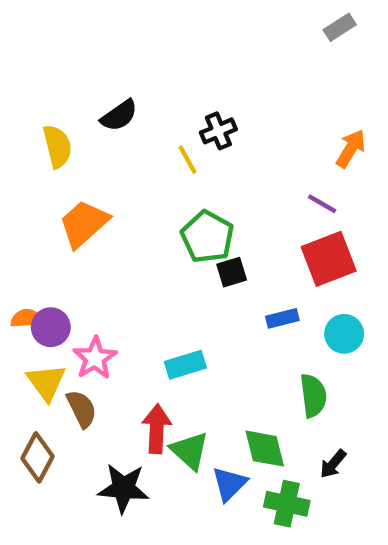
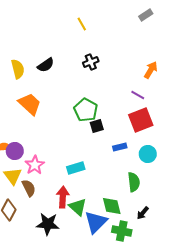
black semicircle: (119, 115) -> (46, 65), moved
yellow line: (187, 160) -> (82, 24), moved
orange trapezoid: (84, 224) -> (30, 104), turned 85
blue triangle: (229, 484) -> (96, 222), size x1.4

